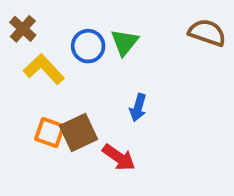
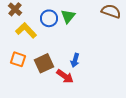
blue arrow: (138, 108) -> (75, 60), moved
orange square: (50, 133) -> (18, 59), moved

